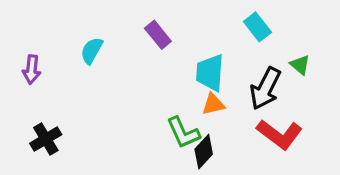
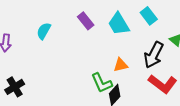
cyan trapezoid: (210, 73) -> (119, 24), moved, turned -35

